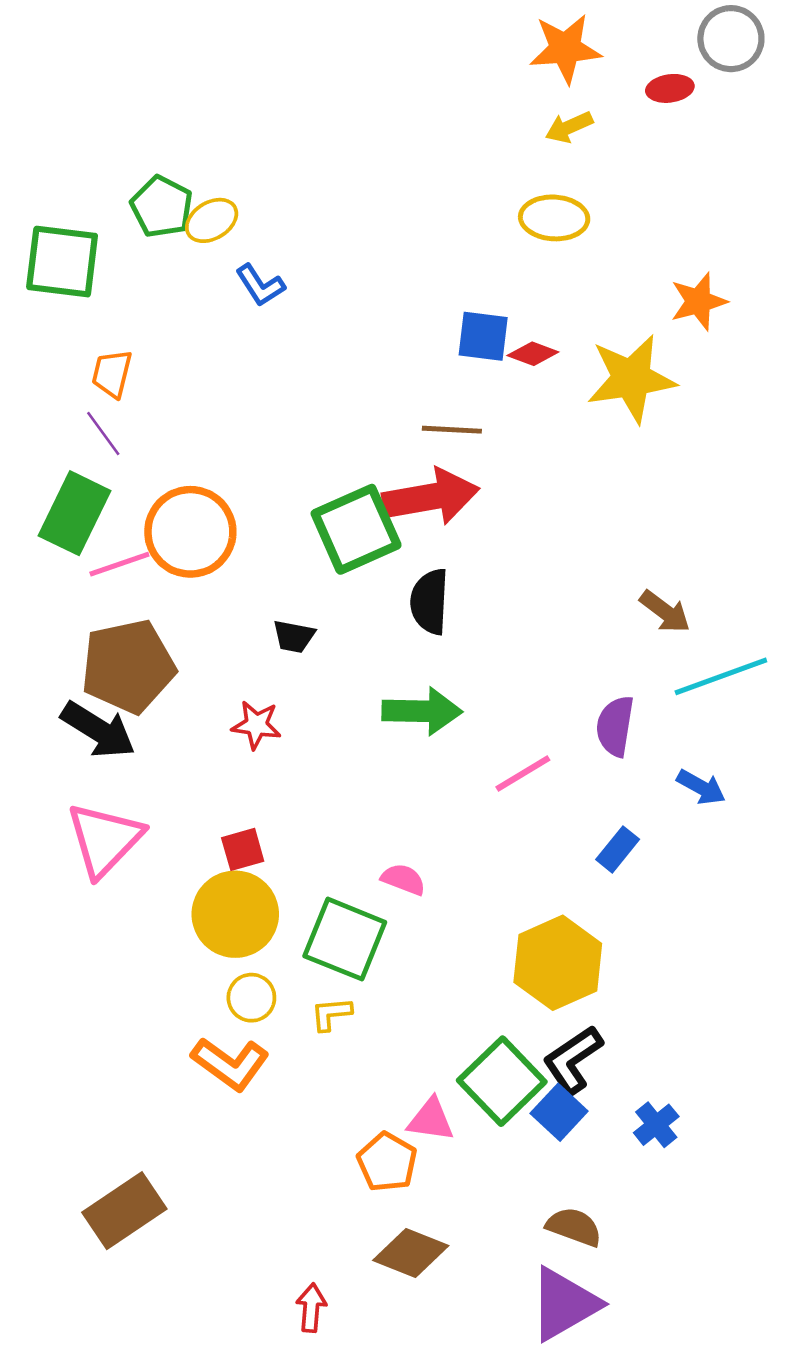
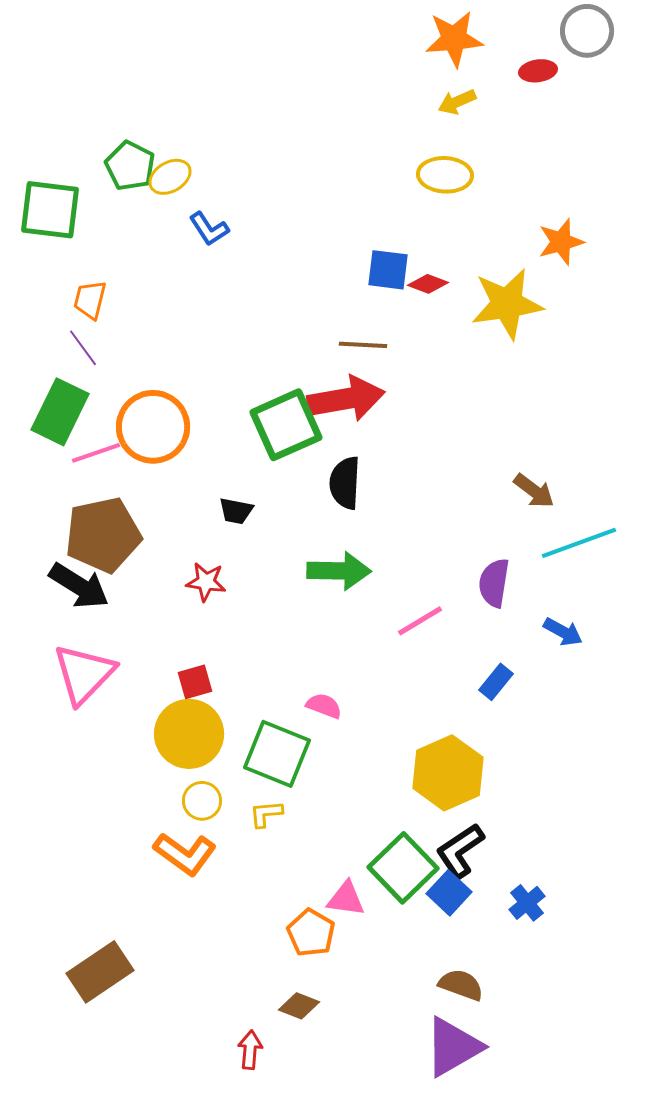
brown diamond: (411, 1253) -> (299, 1006), moved, size x0.7

